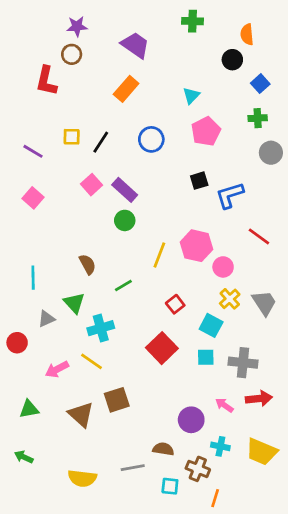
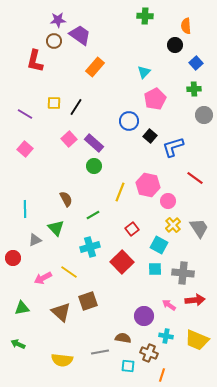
purple trapezoid: (135, 45) -> (80, 35), moved
blue circle: (151, 139) -> (129, 121), moved
black square: (199, 181) -> (150, 136), turned -32
cyan cross: (101, 328) -> (90, 247), moved

